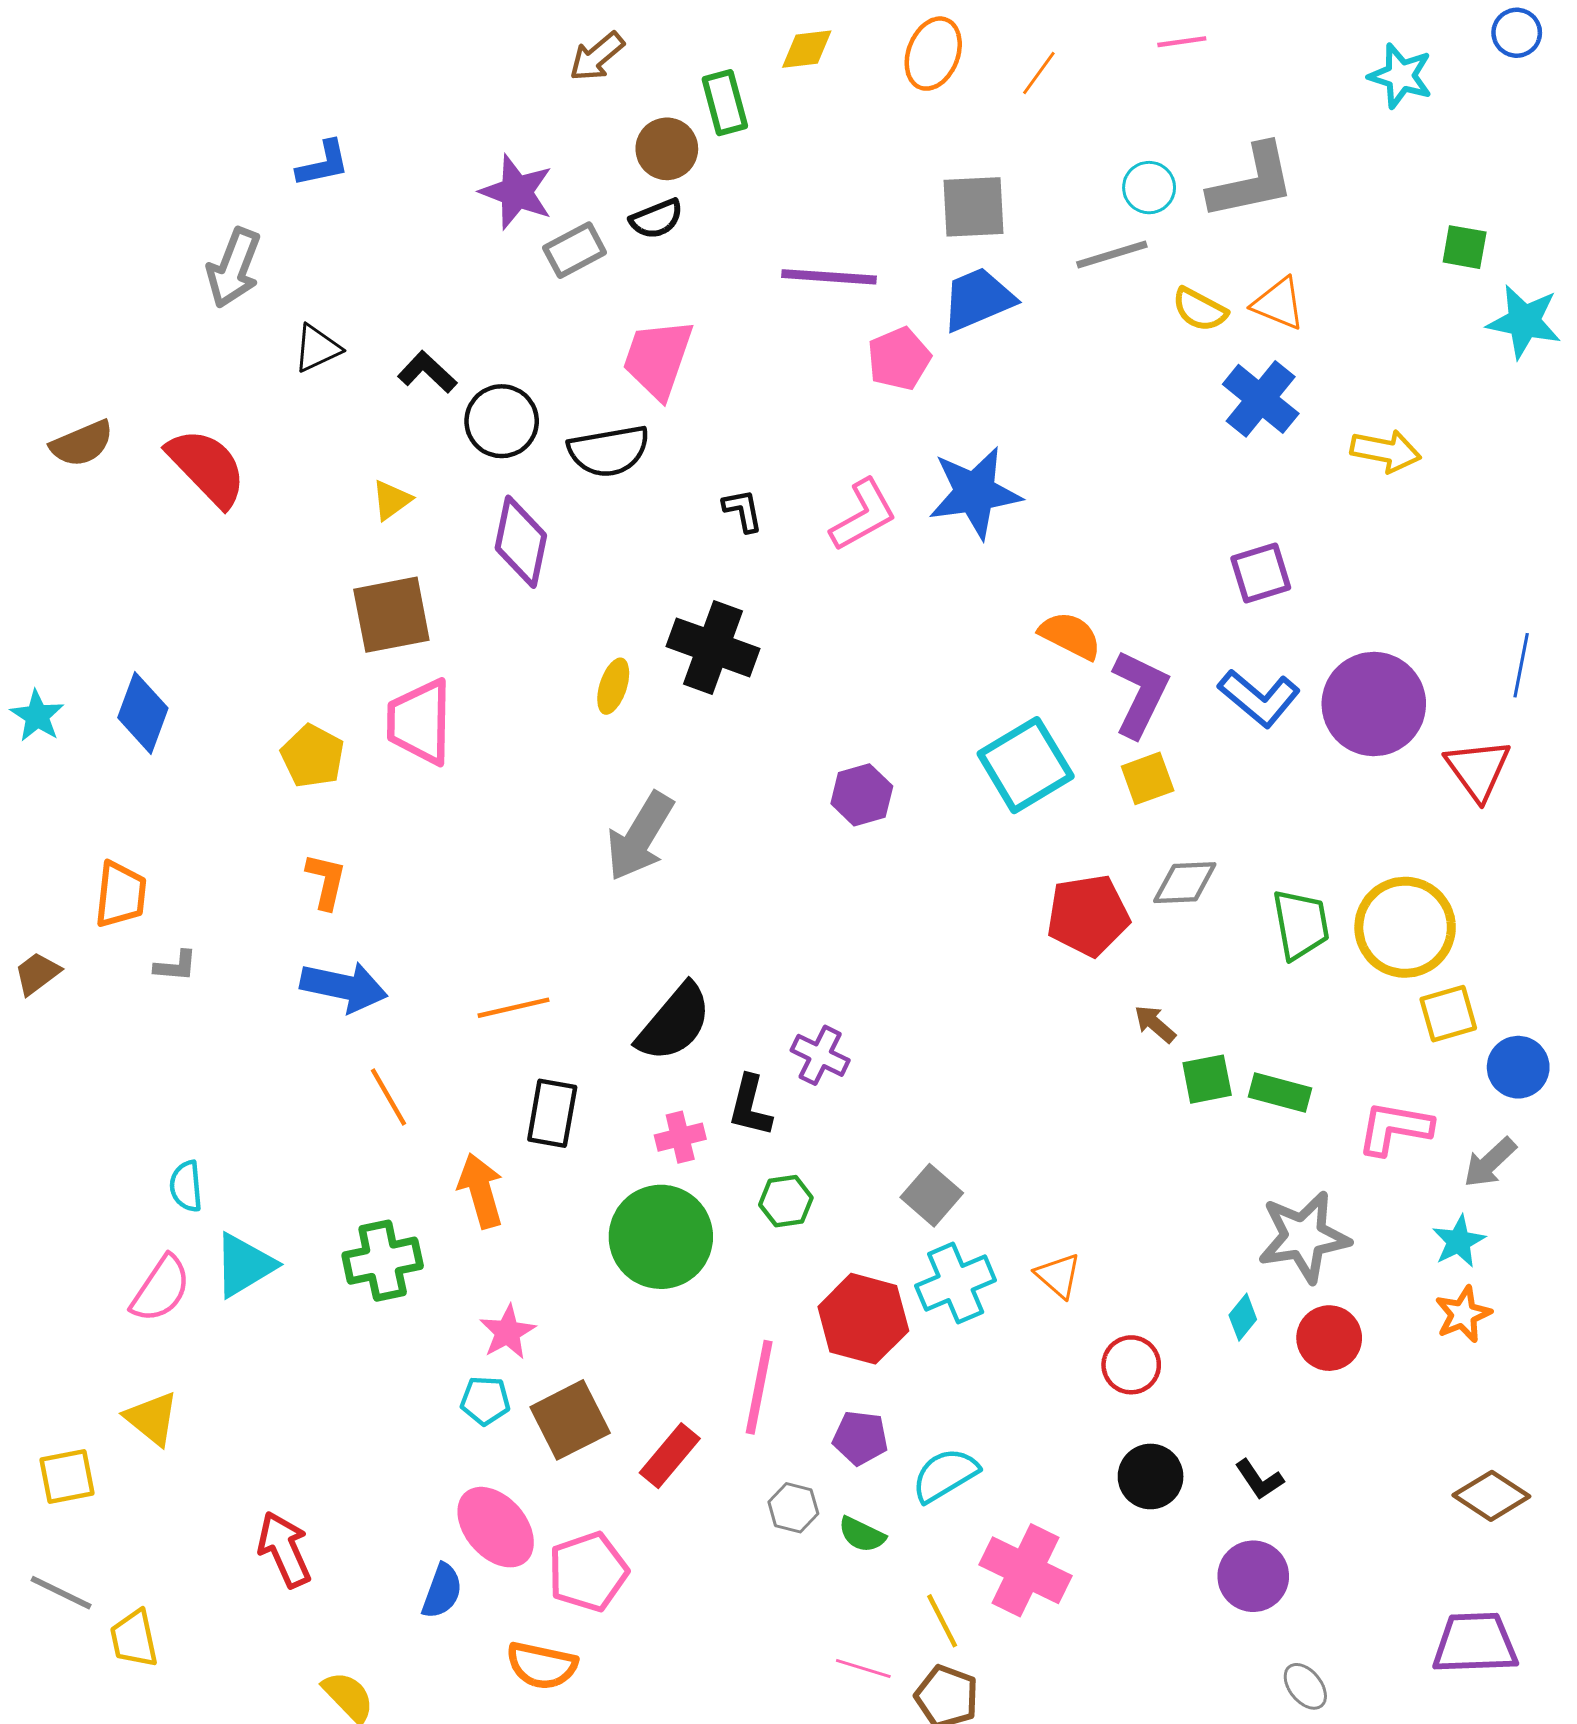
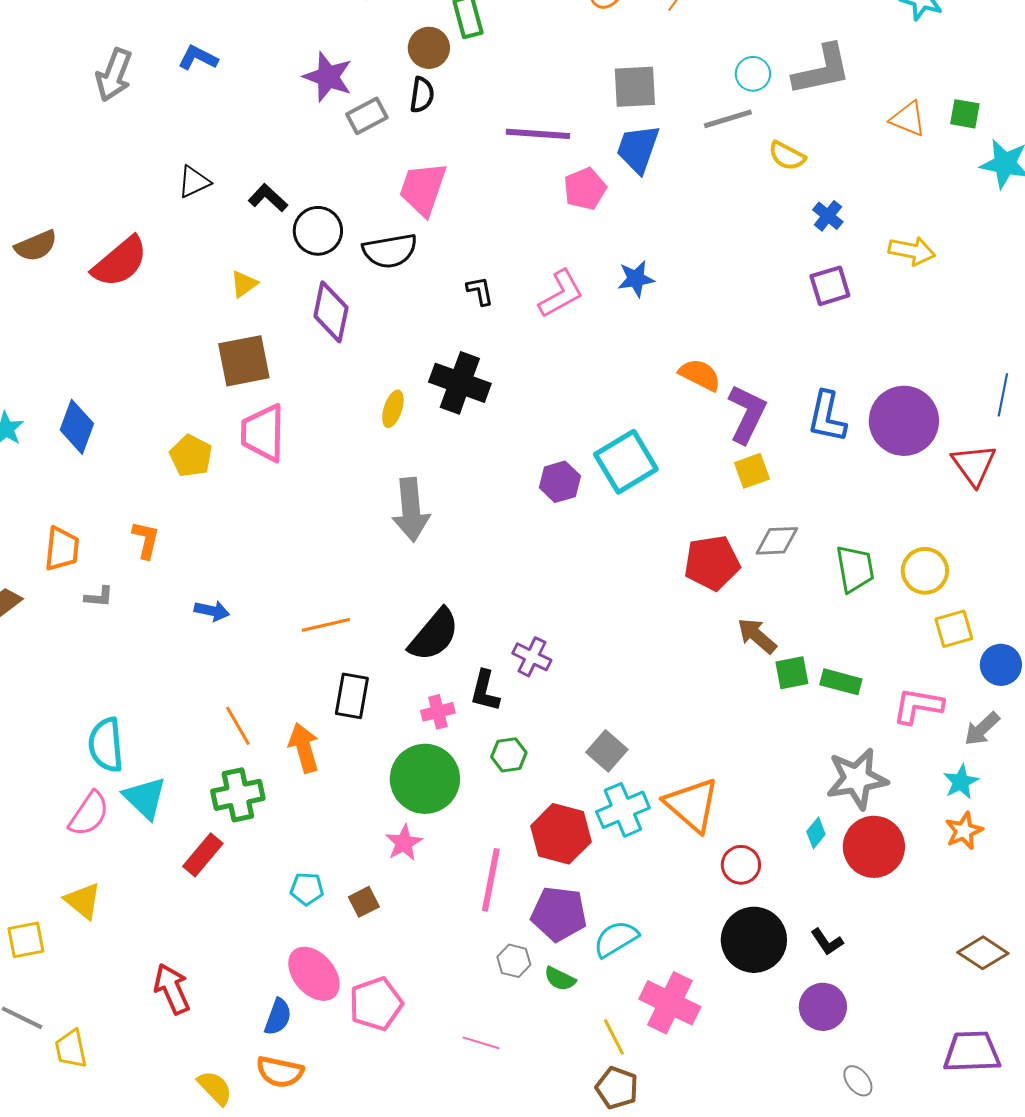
blue L-shape: (323, 164) -> (198, 58), turned -141
black semicircle: (656, 219) -> (422, 95), turned -60
gray arrow: (234, 268) -> (114, 75), moved
blue trapezoid: (978, 299) -> (638, 149), turned -48
orange triangle: (1279, 304) -> (908, 119), moved
blue cross: (1261, 399) -> (828, 216), size x0.6
red semicircle: (207, 467) -> (120, 262), turned 94
blue star: (975, 493) -> (636, 279), size x0.6
purple square: (1261, 573) -> (830, 286), moved
blue L-shape: (1259, 698) -> (827, 417), turned 62
cyan square: (1026, 765) -> (626, 462), moved
gray arrow: (640, 836) -> (411, 510), turned -36
orange L-shape: (326, 881) -> (146, 540), moved
yellow circle: (1405, 927) -> (925, 571), size x0.7
blue arrow: (344, 987) -> (212, 611), size x0.6
brown arrow: (1155, 1024) -> (757, 636), size x1.4
orange line: (388, 1097) -> (238, 726), moved
cyan semicircle: (186, 1186) -> (106, 745), size x1.6
cyan triangle: (244, 1265) -> (145, 798), turned -45
orange triangle: (1058, 1276) -> (692, 805), size x1.8
pink star: (508, 1332) -> (404, 843), moved
red circle: (1329, 1338) -> (874, 847), size x1.4
brown square: (570, 1420) -> (364, 902), size x0.6
purple pentagon: (860, 1438) -> (559, 914), size x1.5
red rectangle: (670, 1456) -> (203, 855), moved
black circle: (1151, 1476) -> (754, 940), size x1.5
orange semicircle: (542, 1666) -> (280, 1072), moved
pink line: (863, 1668) -> (481, 1043), moved

